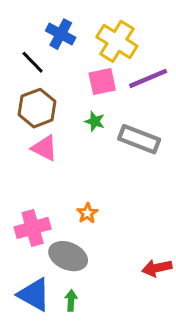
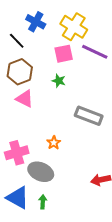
purple line: (148, 78) -> (95, 52), turned 48
gray rectangle: (139, 139) -> (89, 116), moved

